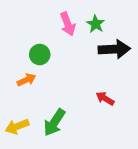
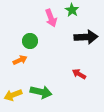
green star: (96, 24) -> (72, 10), moved
green arrow: (54, 122) -> (41, 92), turned -110

